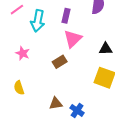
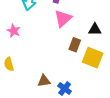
brown rectangle: (60, 62) -> (75, 45), moved, turned -40

